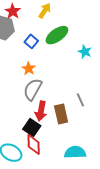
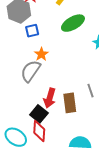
blue square: (31, 41) -> (32, 31), moved, turned 32
gray semicircle: (33, 89) -> (31, 71), moved

